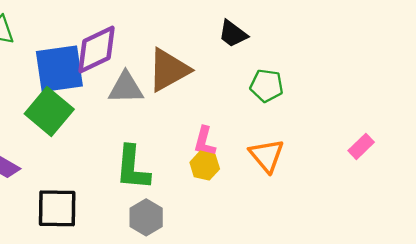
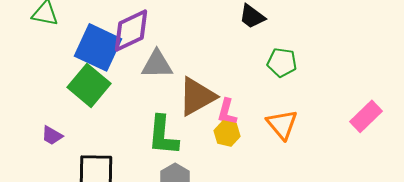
blue square: (59, 69) -> (98, 47), turned 33
brown triangle: (169, 70) -> (197, 96), moved
pink rectangle: (361, 146) -> (366, 116), size x1.4

